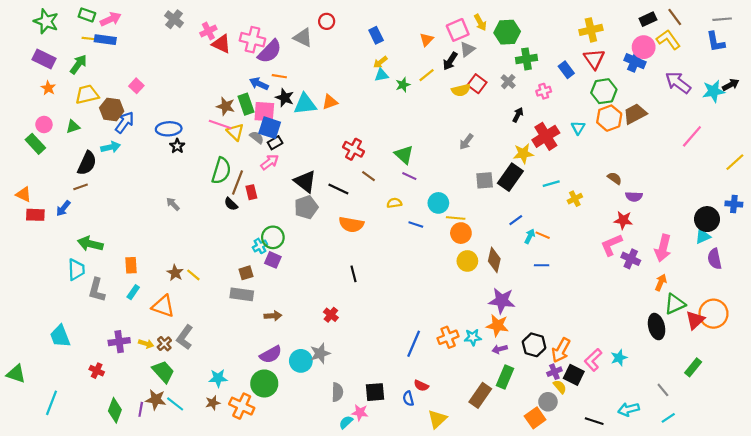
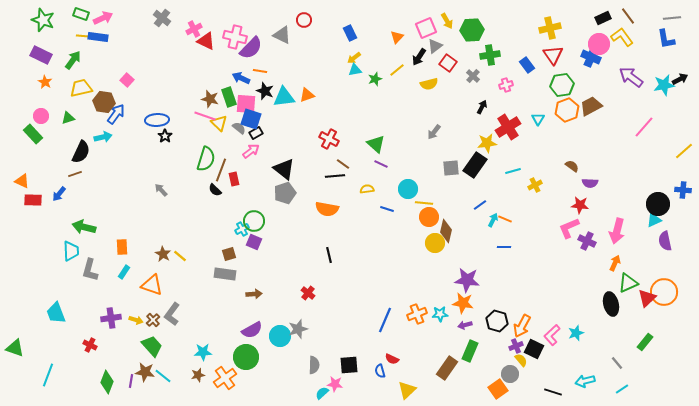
red square: (477, 84) -> (448, 63), moved
black line: (338, 189) -> (335, 176), moved, turned -30
brown diamond: (494, 260) -> (446, 231), moved
orange cross: (242, 406) -> (225, 378), turned 30

